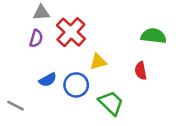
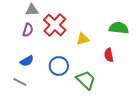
yellow triangle: (98, 62) -> (83, 39), moved
blue semicircle: (48, 80) -> (27, 61), moved
gray line: (15, 106) -> (20, 82), moved

